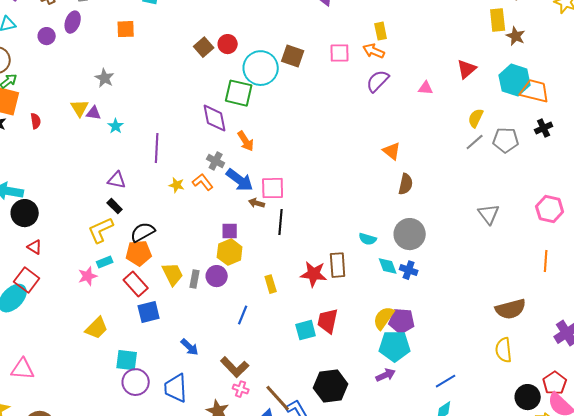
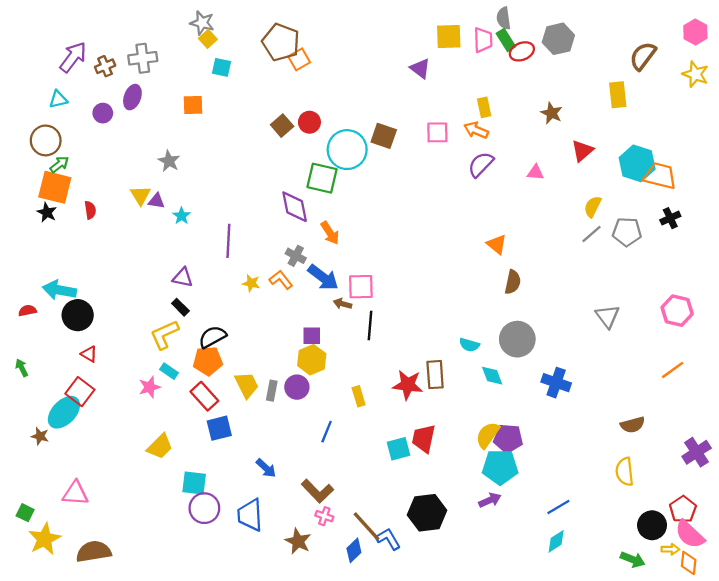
brown star: (516, 36) -> (552, 113), moved
orange line: (546, 261) -> (673, 370), turned 50
cyan rectangle: (105, 262) -> (169, 371), turned 56
blue cross: (409, 270) -> (556, 383), moved, size x1.4
brown semicircle: (511, 309) -> (633, 425), size x0.7

